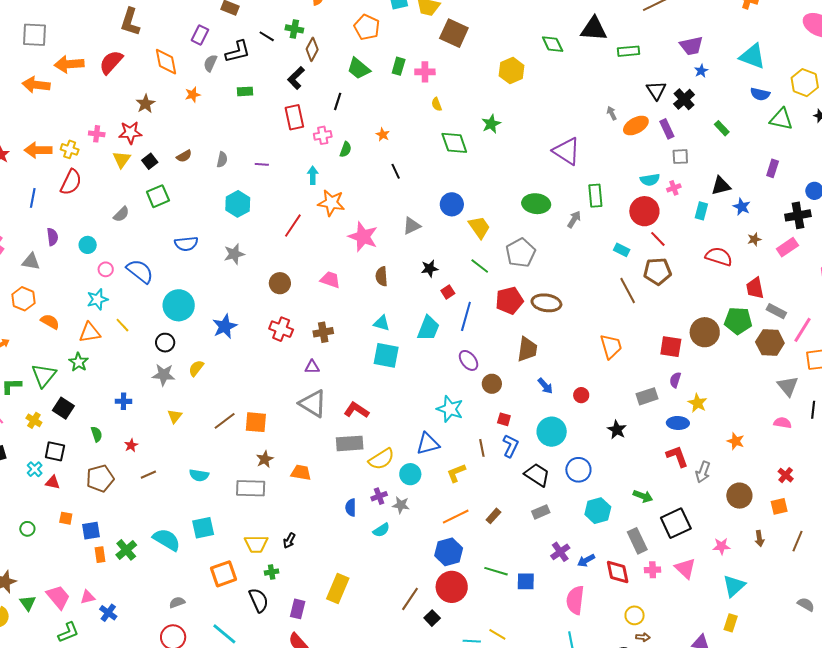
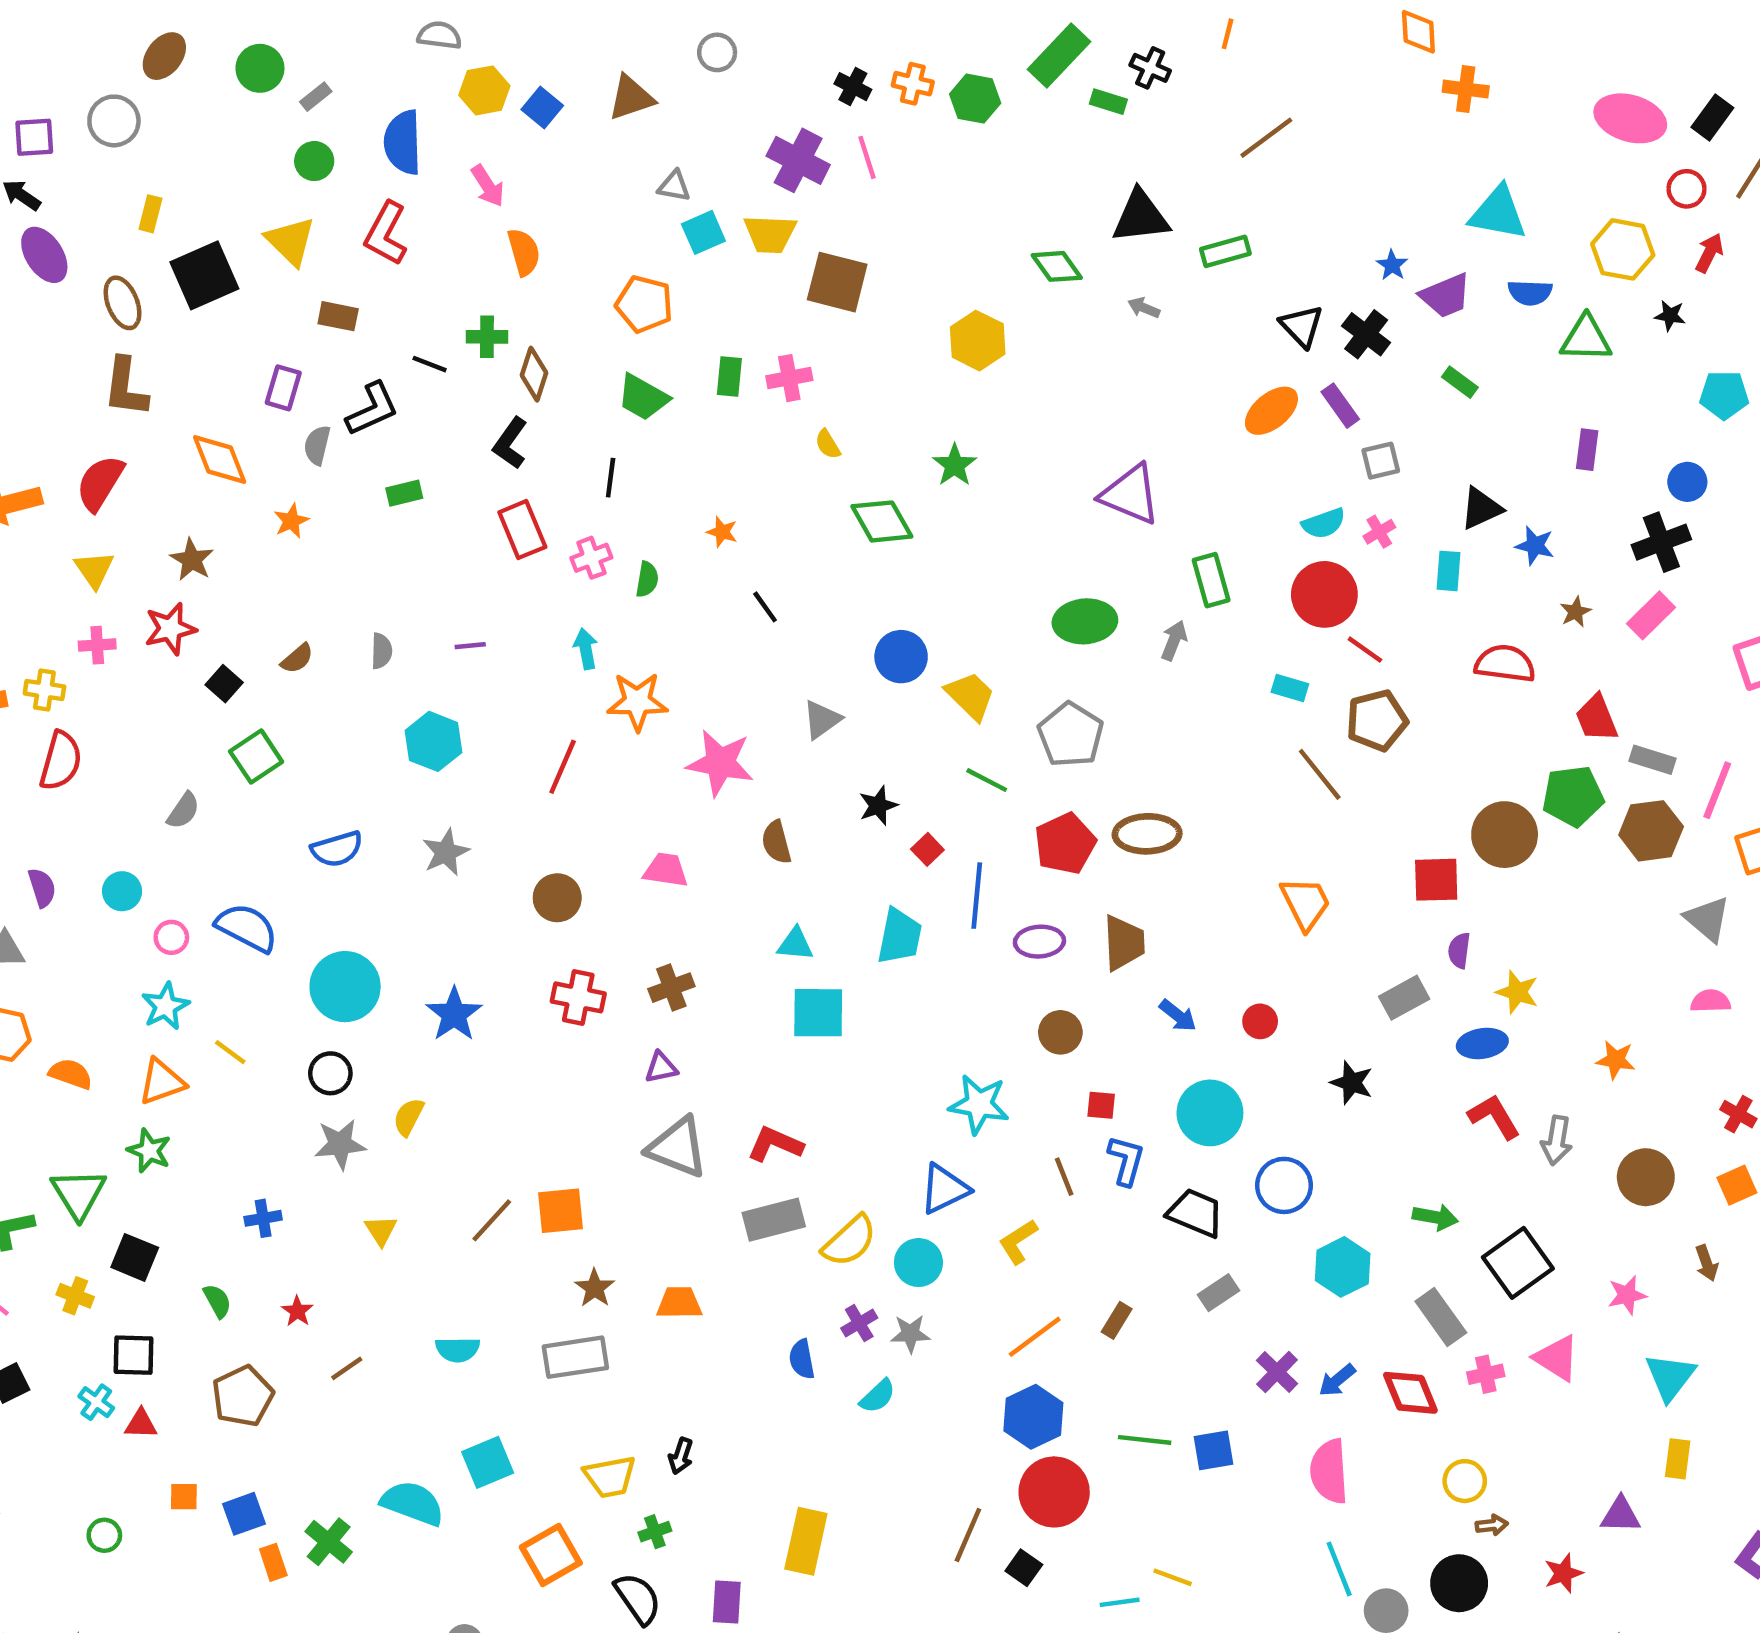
purple trapezoid: (691, 46) -> (1446, 296), moved
gray arrow: (612, 113) -> (1144, 308), moved, turned -32
yellow triangle: (122, 159) -> (94, 570), moved
purple ellipse: (468, 360) -> (1039, 942), moved, turned -45

